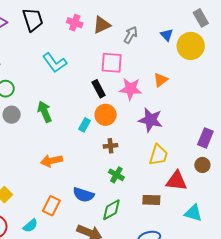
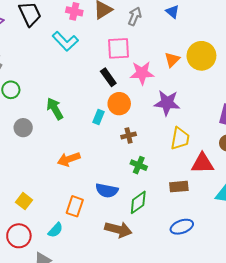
yellow circle: (191, 46) -> (201, 56), moved
cyan L-shape: (55, 63) -> (65, 41), moved
gray circle: (12, 115) -> (23, 128), moved

